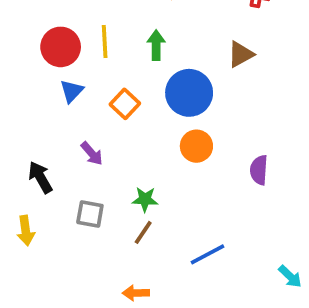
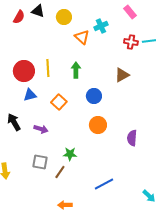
blue triangle: (72, 91) -> (30, 95), turned 32
blue circle: (189, 93) -> (94, 96), size x0.6
purple arrow: (92, 153) -> (41, 129), turned -32
black arrow: (40, 177) -> (14, 122), moved
brown line: (143, 232) -> (60, 172), moved

